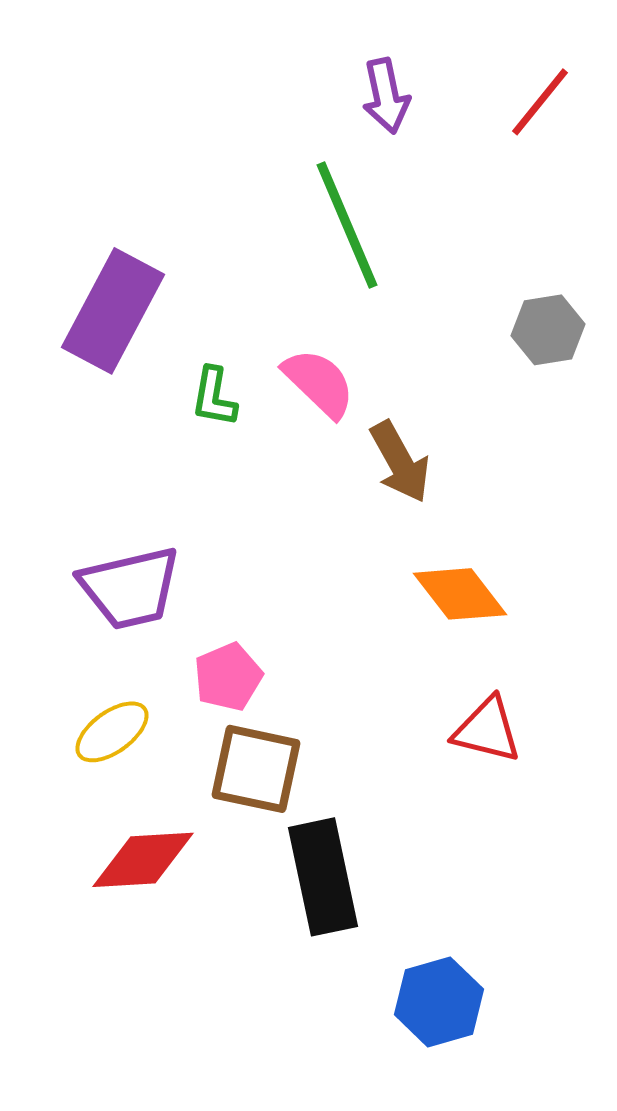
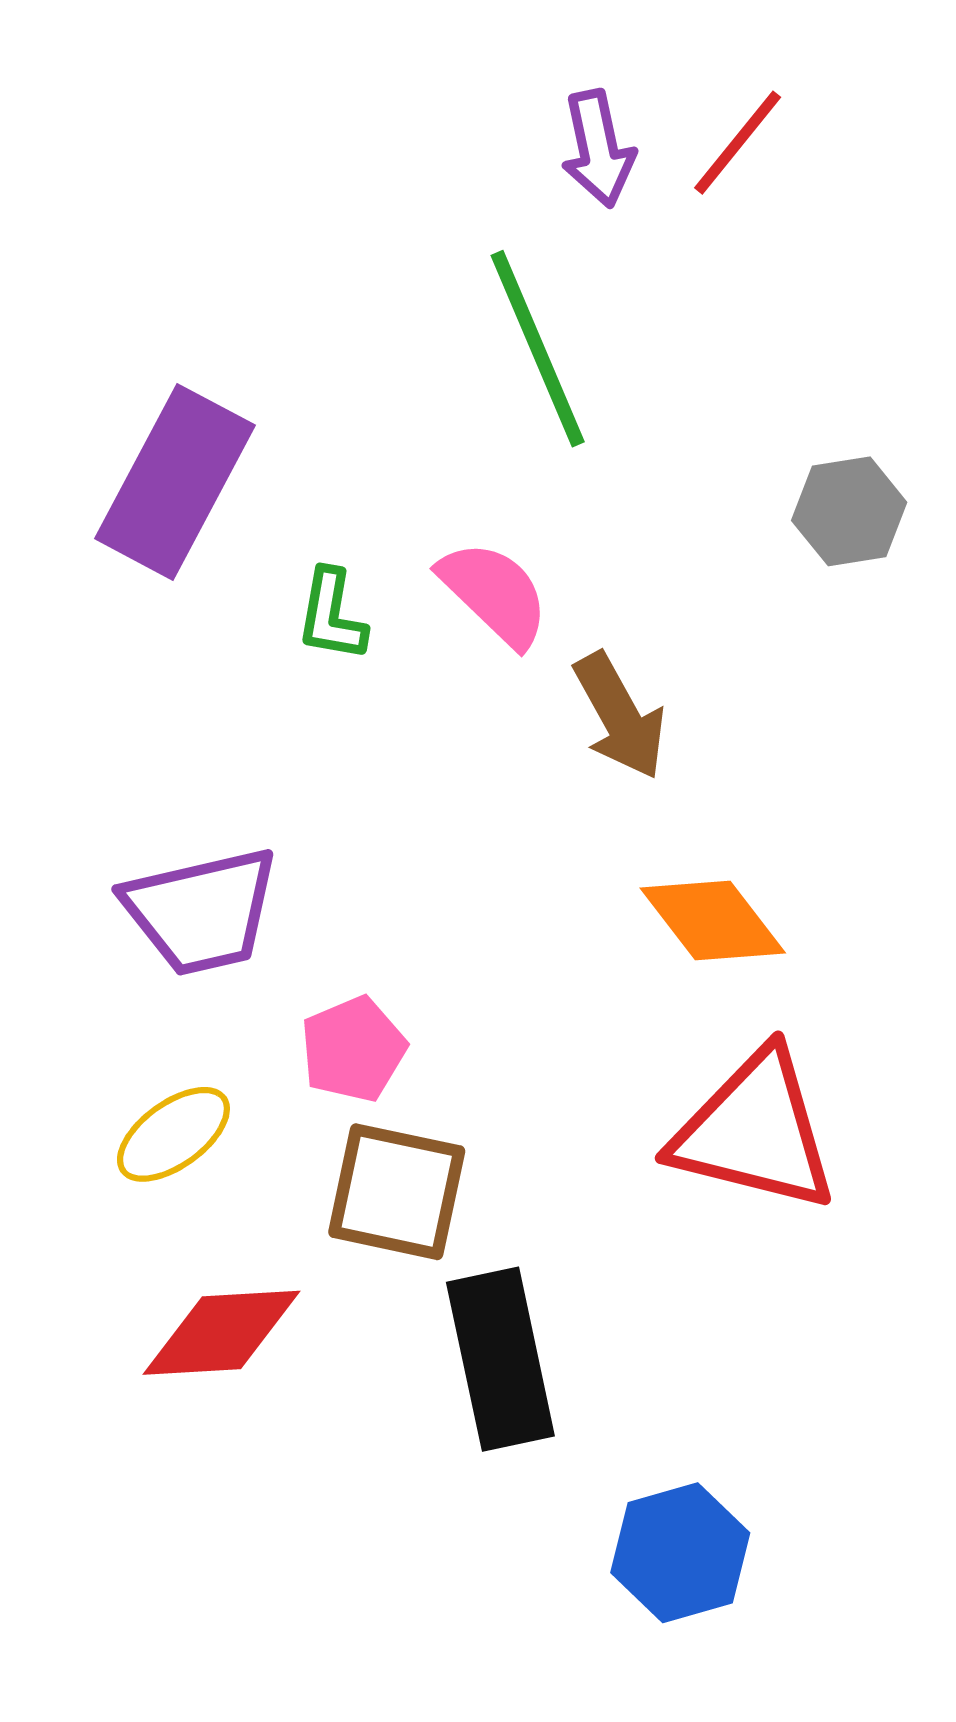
red line: (540, 102) -> (738, 143), moved
red triangle: (487, 730) -> (755, 1131), size x1.6

